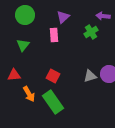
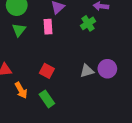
green triangle: (23, 45) -> (19, 30), moved
green rectangle: (53, 102) -> (47, 99), size x0.7

